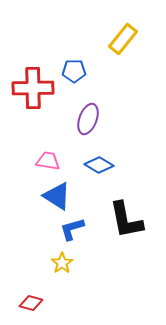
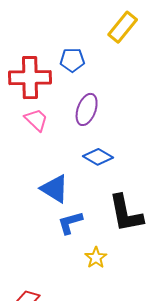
pink trapezoid: (48, 161) -> (36, 120), moved, turned 35
yellow star: (62, 263) -> (96, 258), moved

